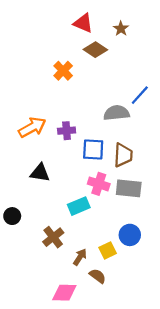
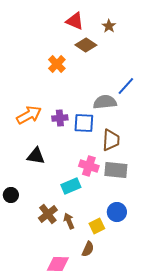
blue square: (93, 150) -> (84, 123), moved
brown arrow: (80, 257) -> (69, 221), moved, turned -56
brown semicircle: (98, 276) -> (88, 249), turned 77

